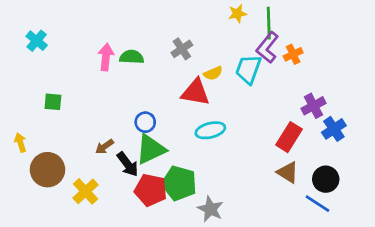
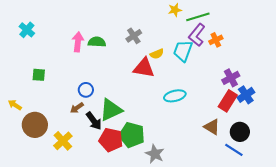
green line: (269, 23) -> (198, 17), turned 75
blue circle: (145, 122) -> (86, 90), moved
cyan ellipse: (210, 130) -> (175, 96), moved
red rectangle: (289, 137) -> (228, 101), moved
yellow arrow: (20, 143) -> (15, 105), turned -40

